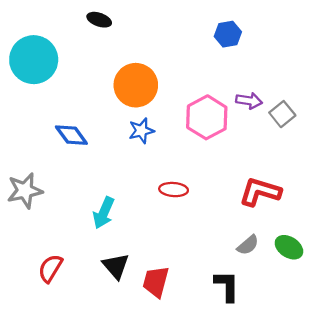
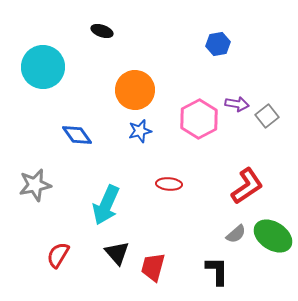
red L-shape: (260, 192) -> (247, 186), turned 129
cyan arrow: (104, 213) -> (106, 205), size x1.4
green ellipse: (289, 247) -> (273, 236), size x1.5

